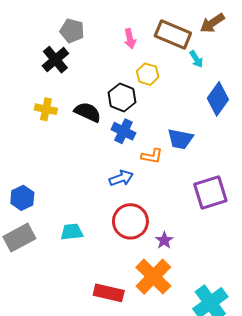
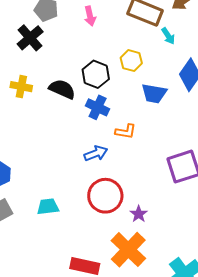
pink arrow: (130, 39) -> (90, 16), moved
yellow hexagon: (148, 74) -> (131, 61), moved
blue trapezoid: (180, 139) -> (154, 93), moved

